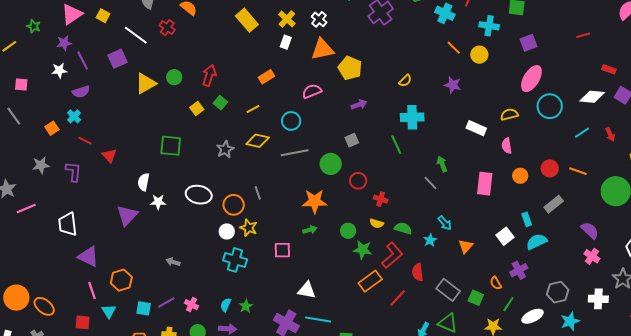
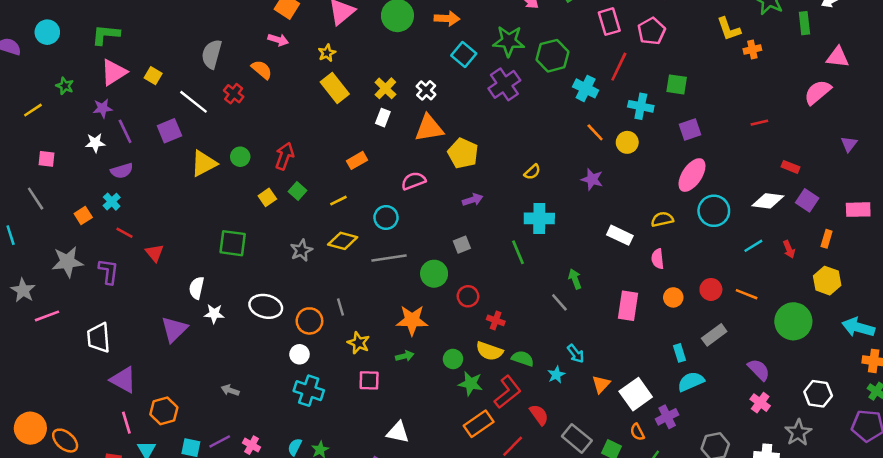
gray star: (41, 165) -> (67, 262), size x1.4
yellow semicircle: (377, 223) -> (489, 351), size x1.5
yellow star: (249, 228) -> (359, 343), moved
white square: (505, 236) -> (636, 394), moved, size x1.4
red semicircle: (418, 272) -> (539, 415), turned 150

